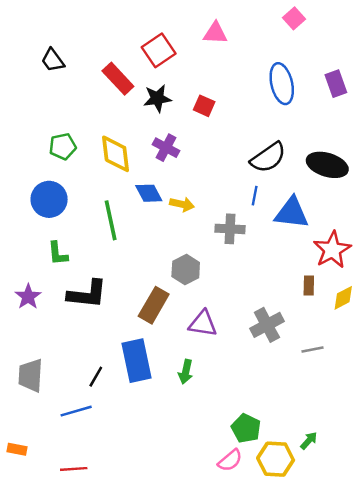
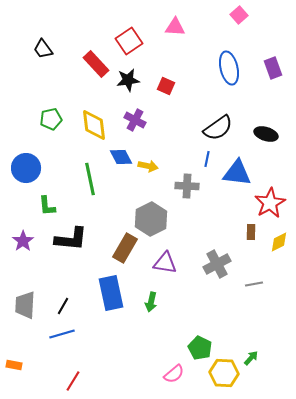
black ellipse: (327, 165) -> (266, 134), size x0.7
blue circle: (49, 199) -> (26, 168), moved
gray hexagon: (186, 270) -> (151, 219), size x1.4
black line: (96, 377) -> (63, 306), moved
pink semicircle: (230, 460) -> (174, 374), moved
red line: (74, 469) -> (73, 381), moved, turned -55

